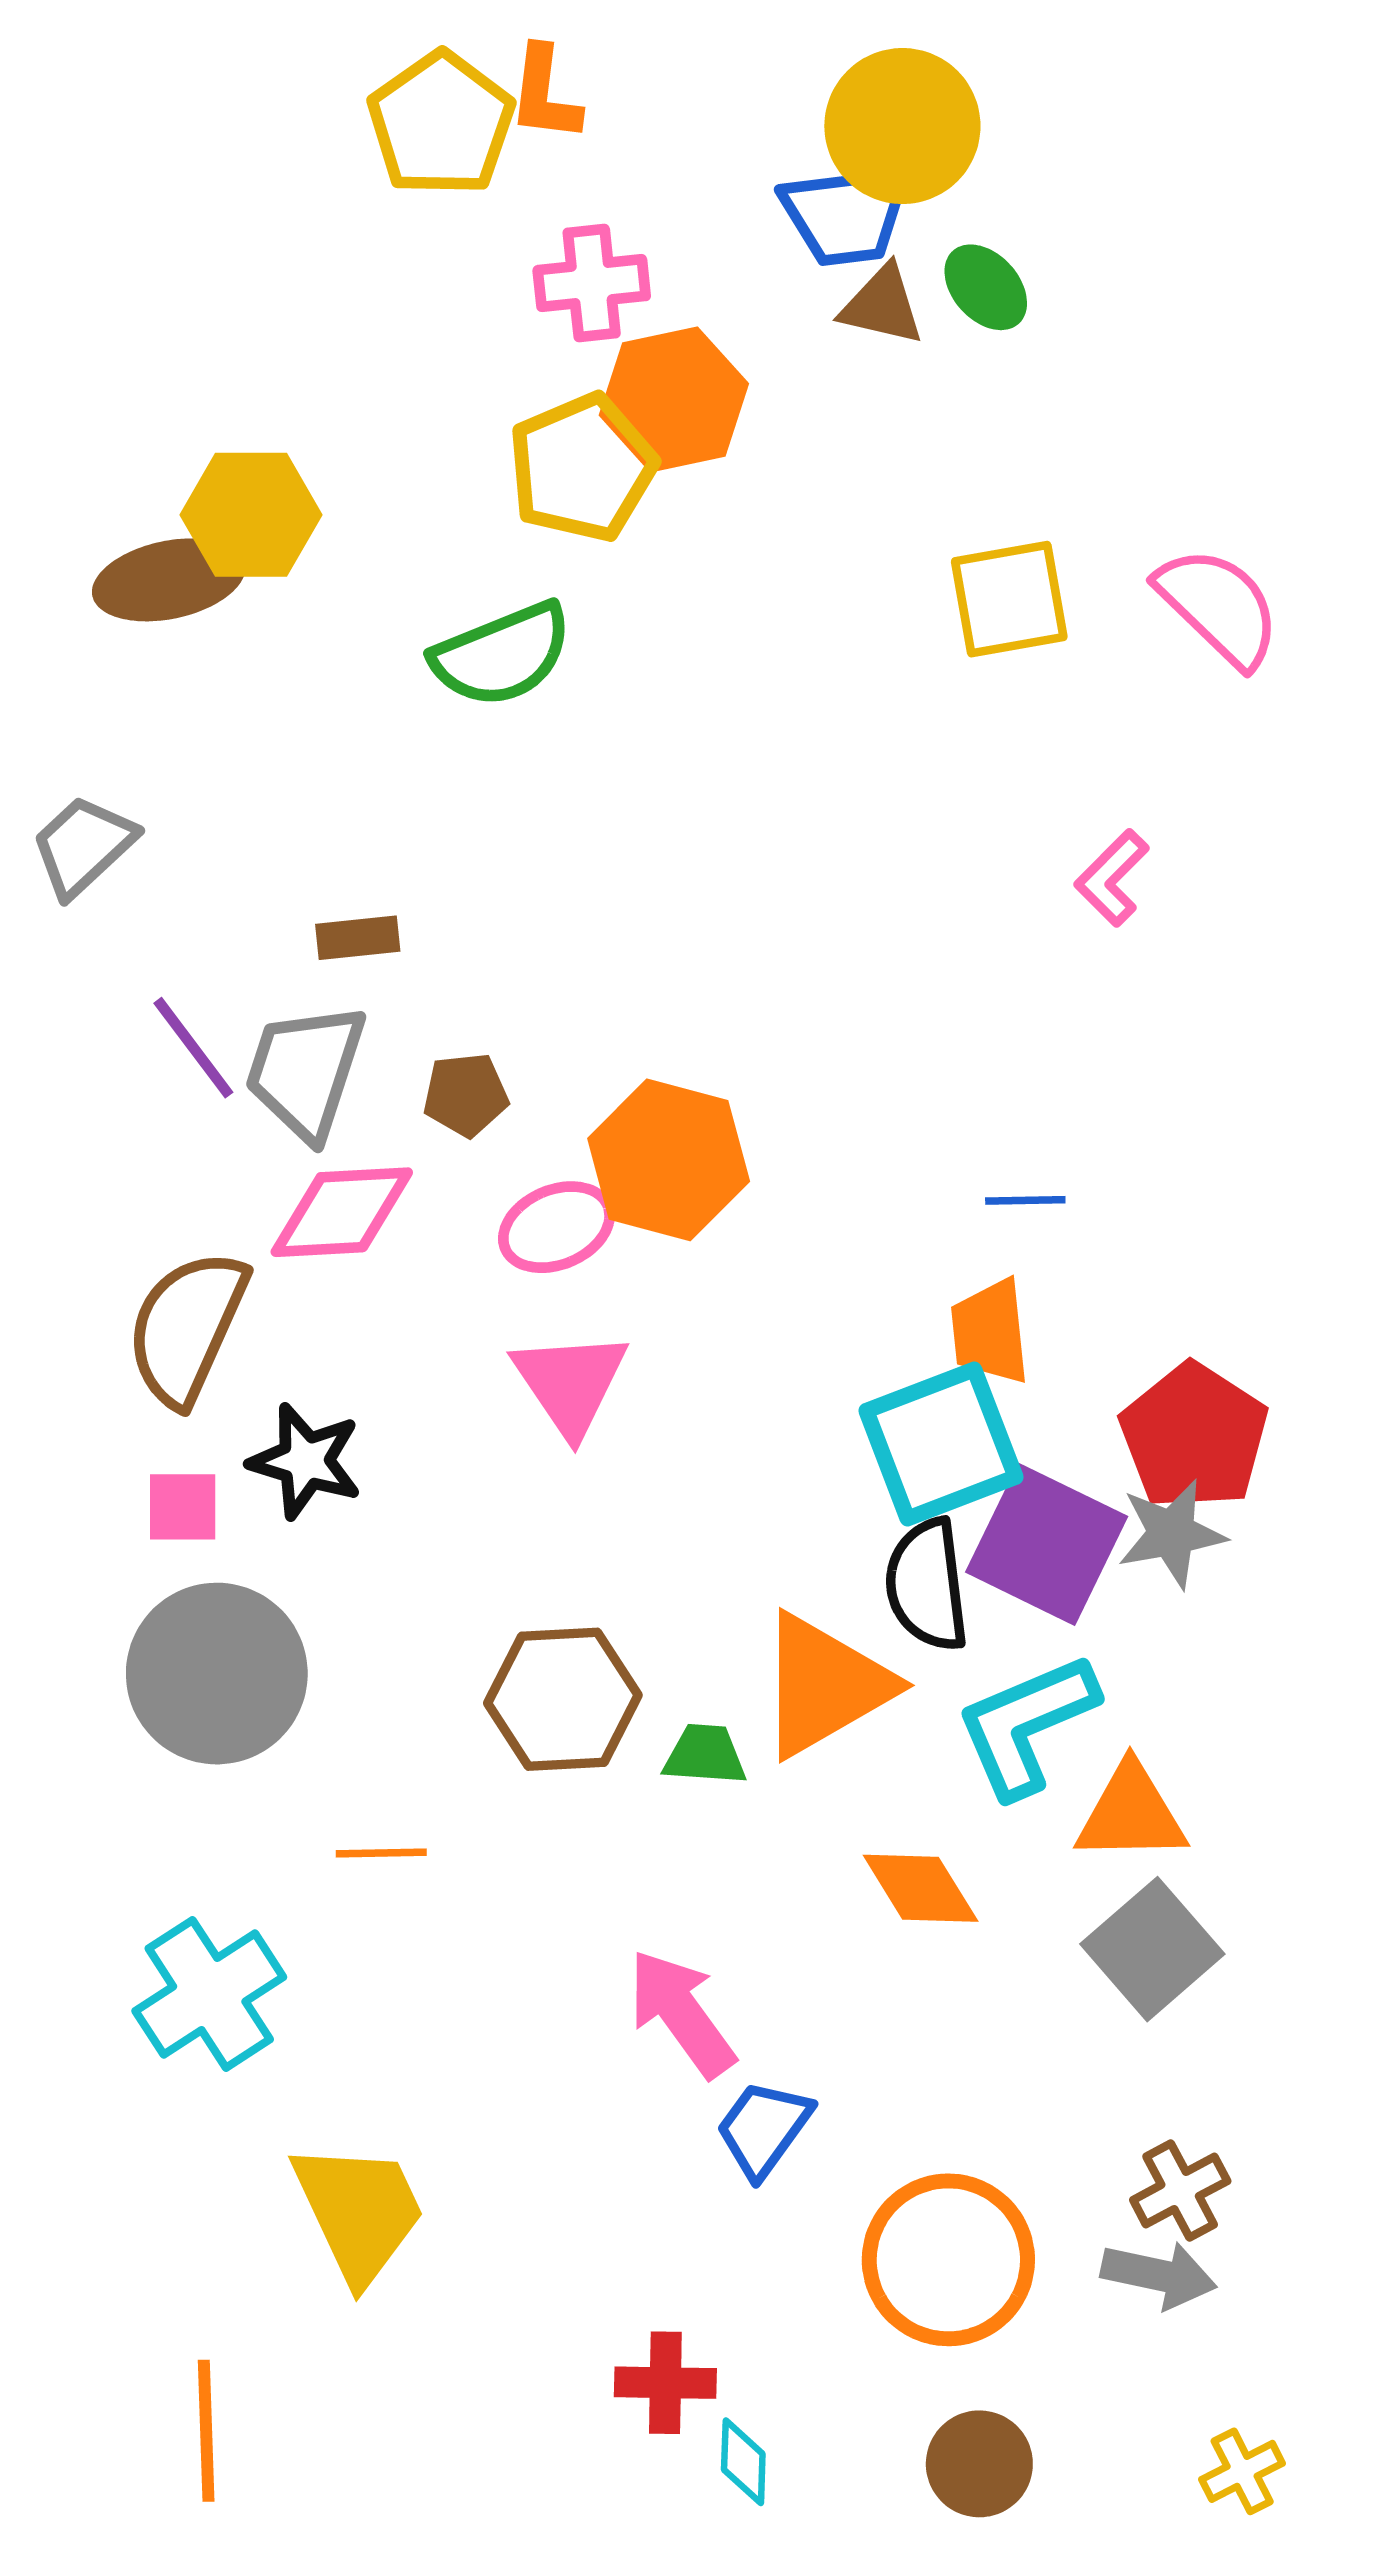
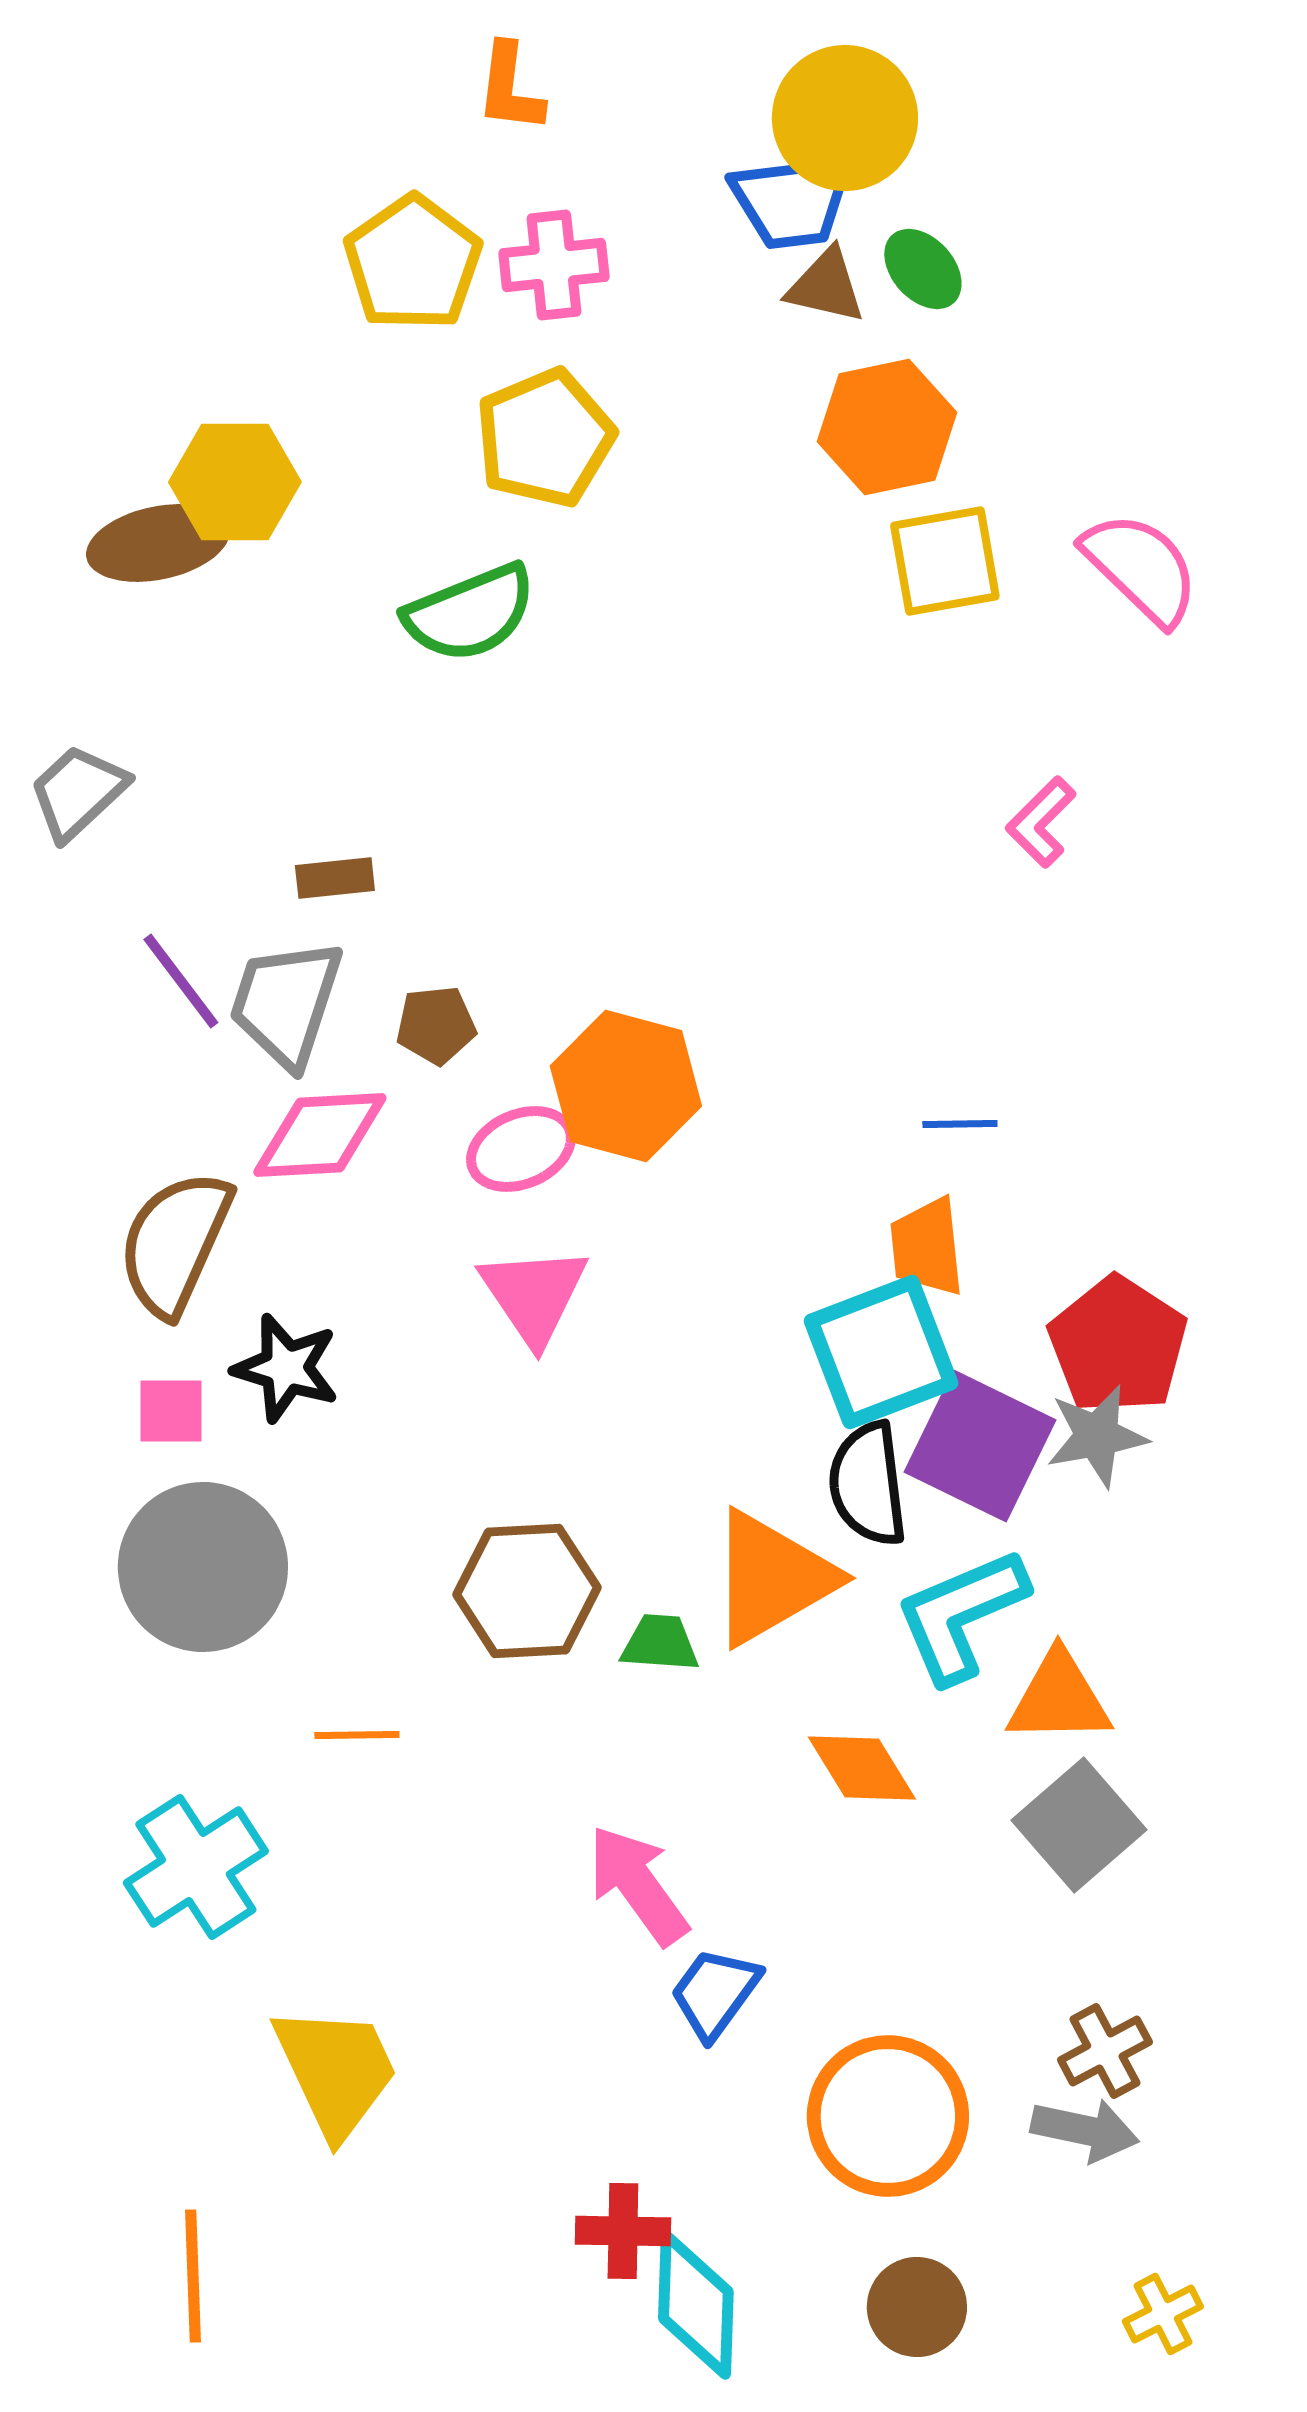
yellow pentagon: (441, 124) -> (413, 263), moved
orange hexagon: (674, 399) -> (887, 427), moved
cyan diamond: (743, 2462) -> (696, 2305), size x1.8

